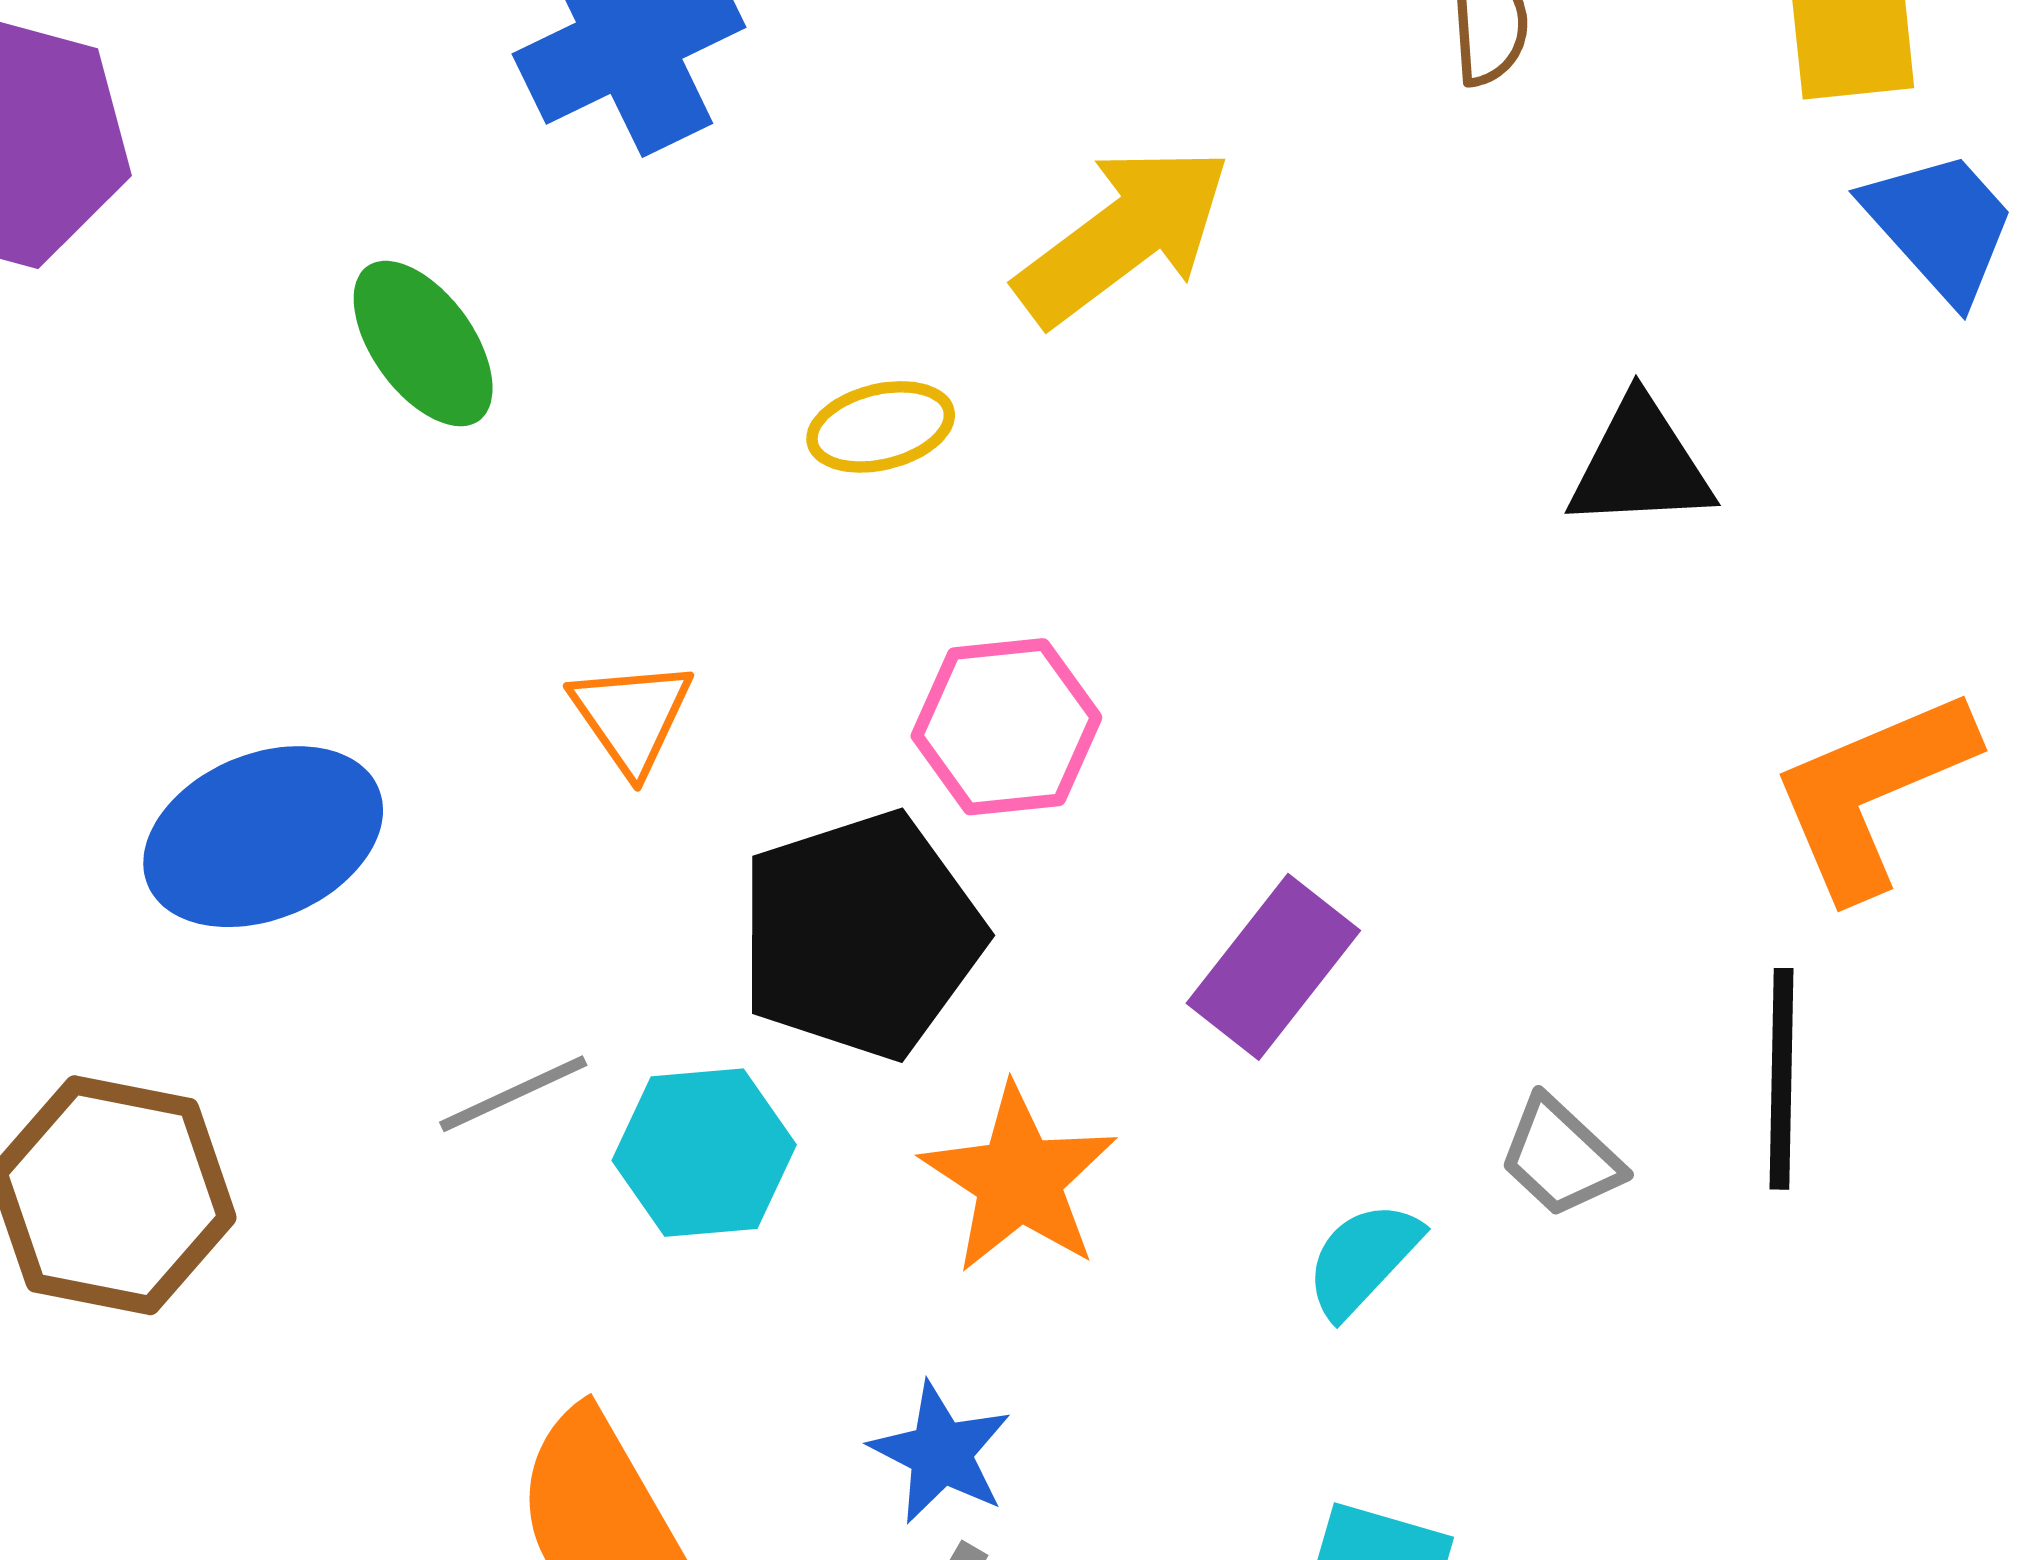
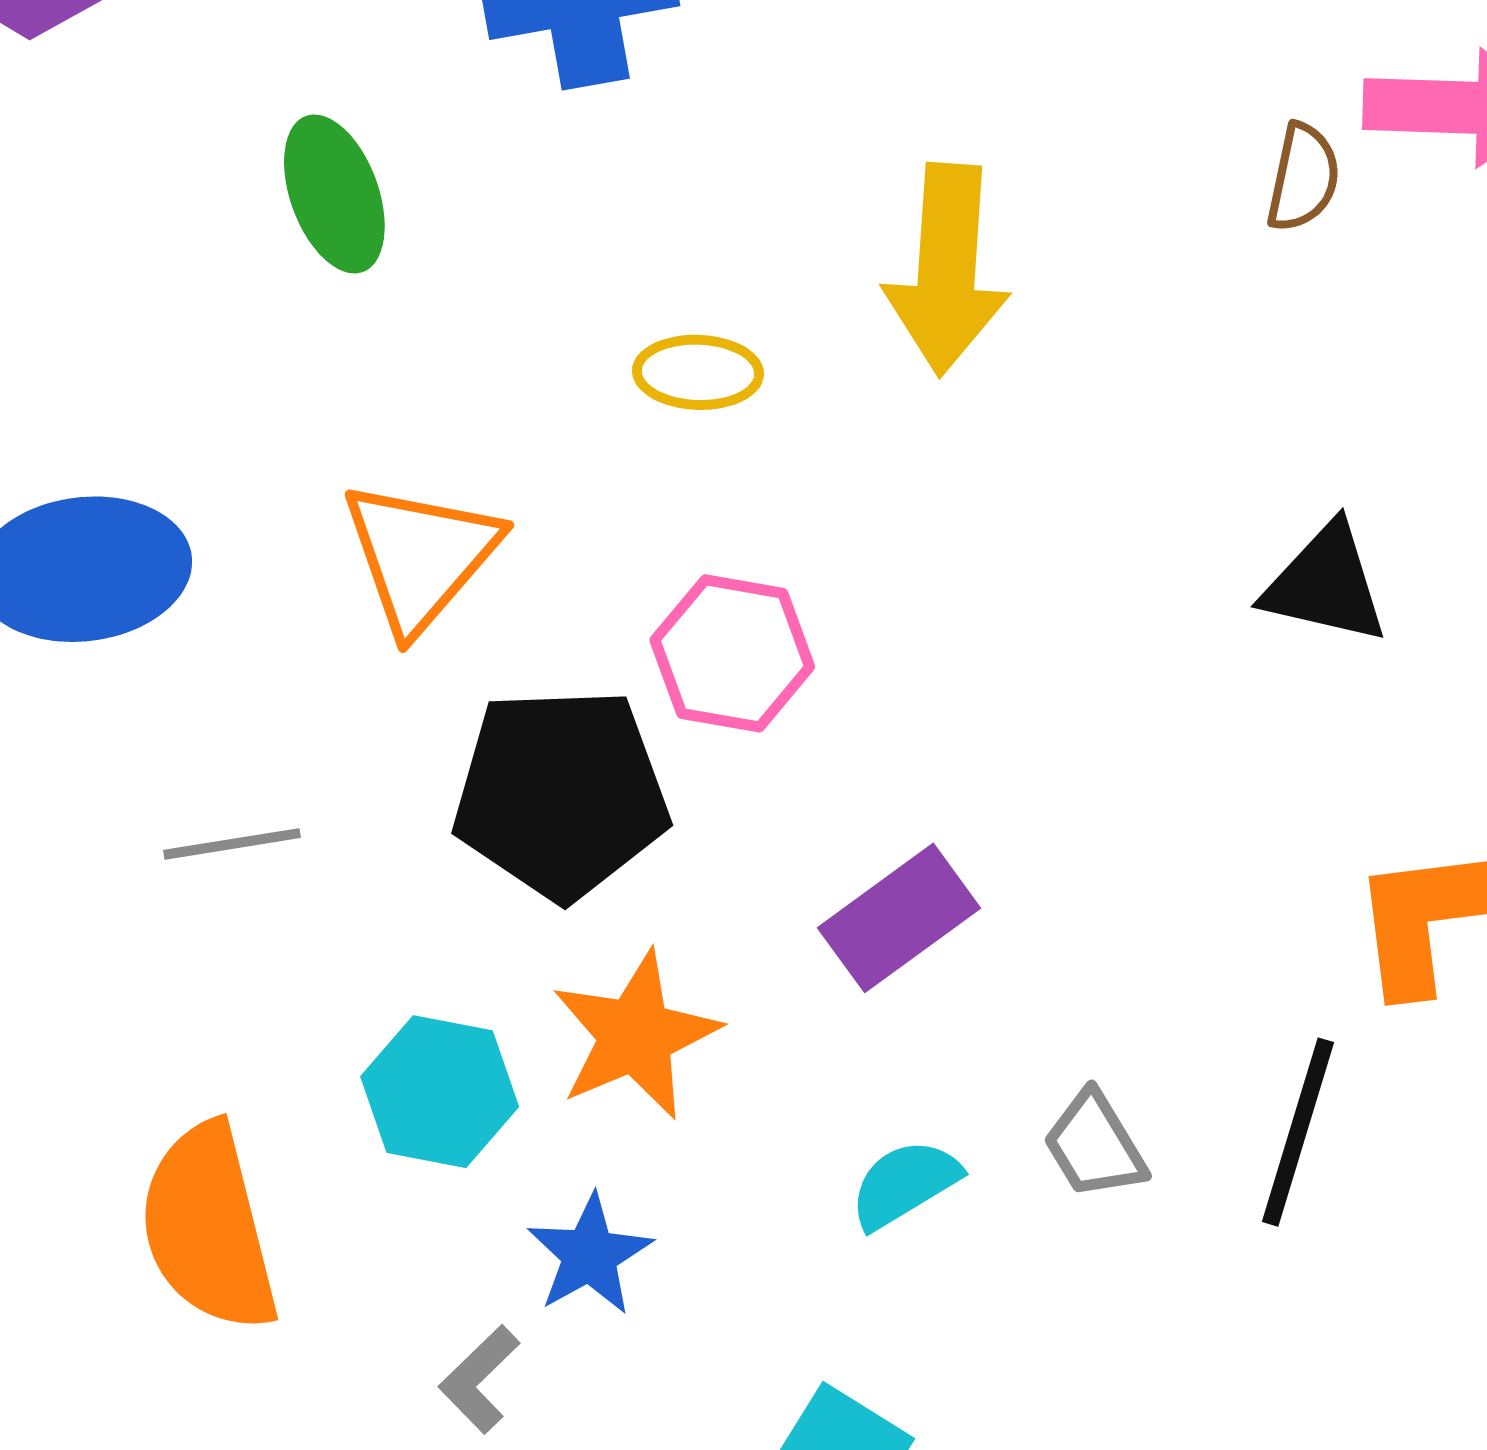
yellow arrow: (1124, 235) -> (947, 269), turned 115
orange triangle: (632, 716) -> (421, 556), size x1.5
cyan hexagon: (704, 1153) -> (440, 1092), moved
blue star: (941, 1453) -> (590, 1255), moved

